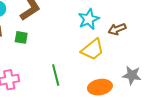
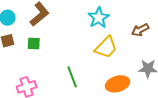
brown arrow: (117, 29) -> (140, 30), moved

